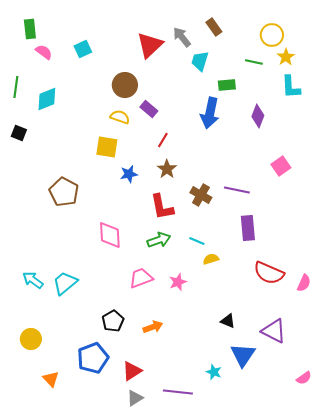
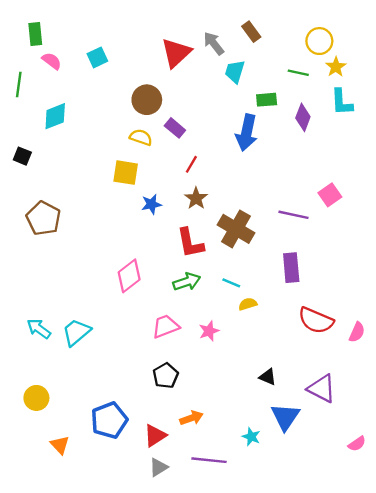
green line: (16, 87) -> (19, 84), moved
purple diamond: (258, 116) -> (303, 117), moved
purple line: (237, 190) -> (294, 215), moved
brown pentagon: (64, 192) -> (43, 218), moved
brown cross: (201, 195) -> (236, 229), size x1.4
pink diamond: (110, 235) -> (129, 276), turned 56
black pentagon: (113, 321) -> (166, 376), moved
orange arrow: (153, 327) -> (191, 418), moved

